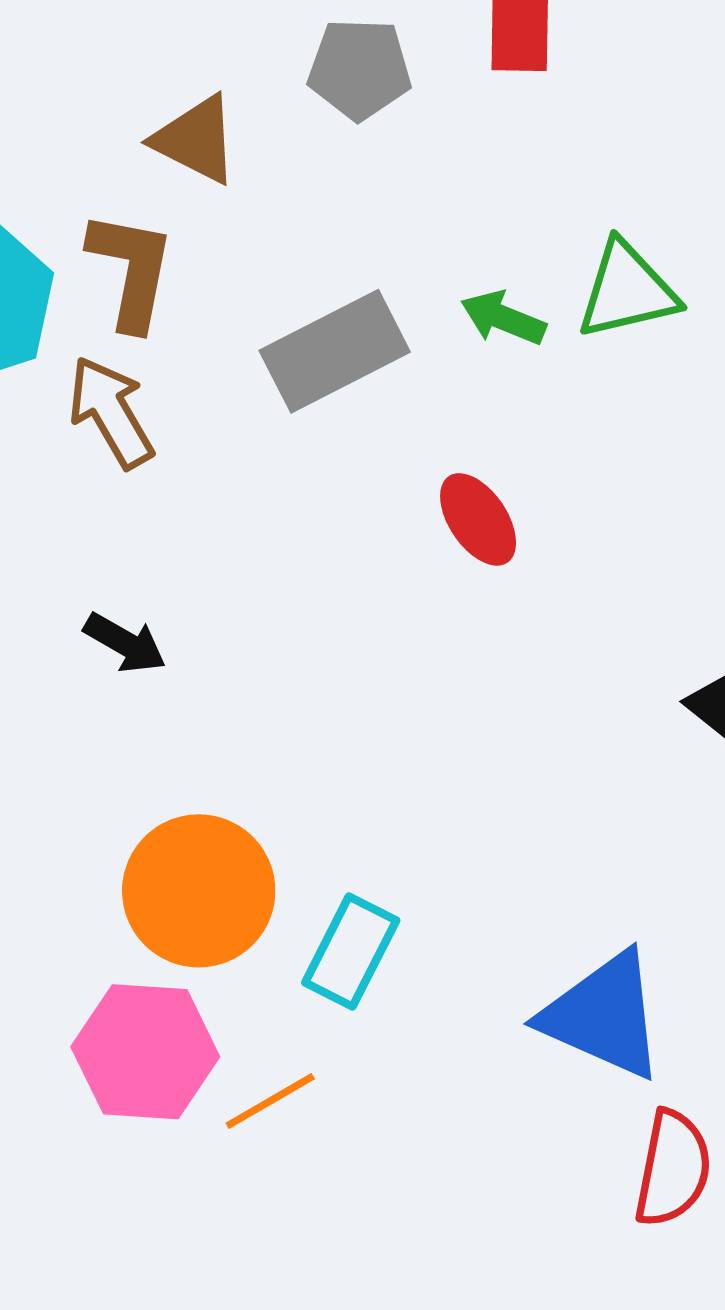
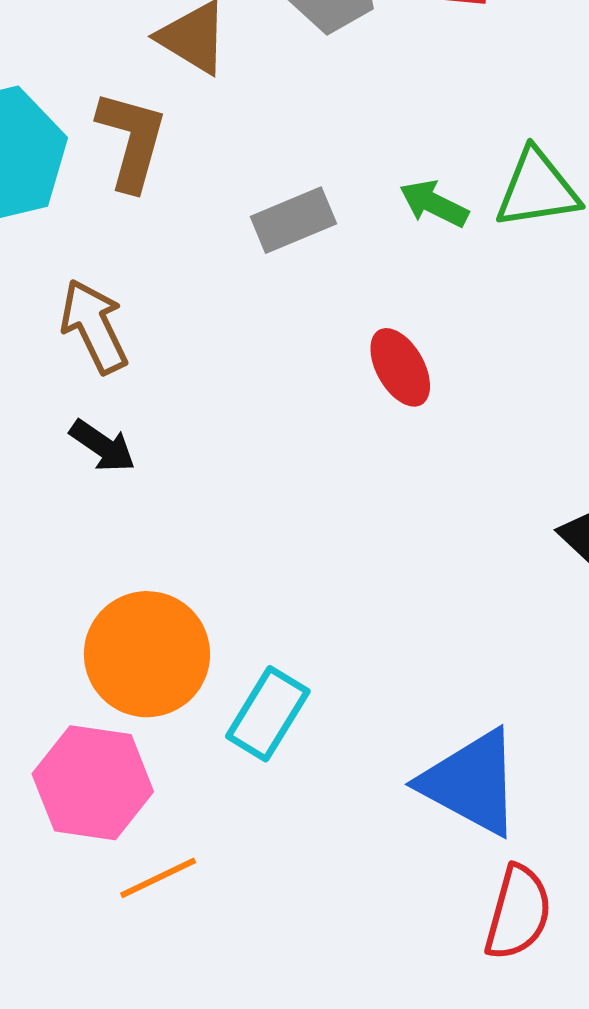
gray rectangle: (335, 351) -> (293, 220), size x0.7
brown arrow: (111, 412) -> (94, 326), moved
orange line: (270, 1101) -> (158, 878), moved

